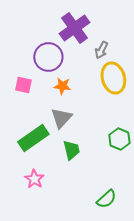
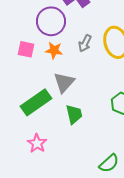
gray arrow: (101, 50) -> (85, 43), moved
orange star: (62, 86) -> (54, 50), moved

